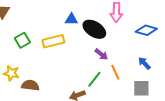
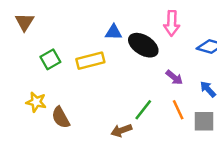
purple arrow: (101, 54) -> (174, 77), moved
orange line: (115, 72) -> (178, 110), moved
brown semicircle: (30, 85) -> (61, 117), turned -126

